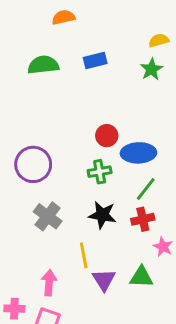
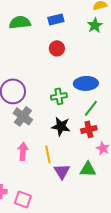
red circle: (107, 136) -> (57, 48), moved
gray cross: (48, 216) -> (23, 116), moved
pink arrow: (49, 283) -> (23, 151), moved

